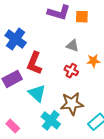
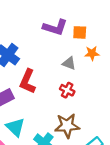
orange star: (93, 61) -> (92, 53), moved
cyan triangle: (37, 93) -> (15, 127), moved

